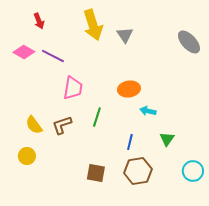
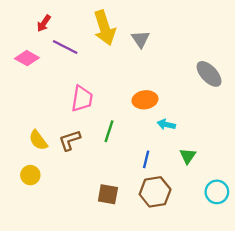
red arrow: (39, 21) -> (44, 23), turned 56
gray ellipse: (189, 42) -> (209, 74), moved
purple line: (53, 56) -> (65, 47), moved

